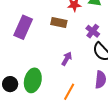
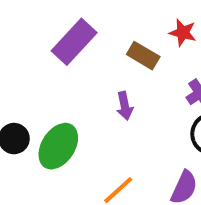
purple arrow: (67, 59) -> (125, 106), moved, turned 120

